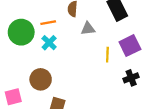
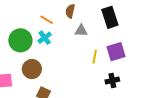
orange line: (48, 23) -> (47, 20), turned 32
green circle: (21, 32) -> (20, 40), moved

